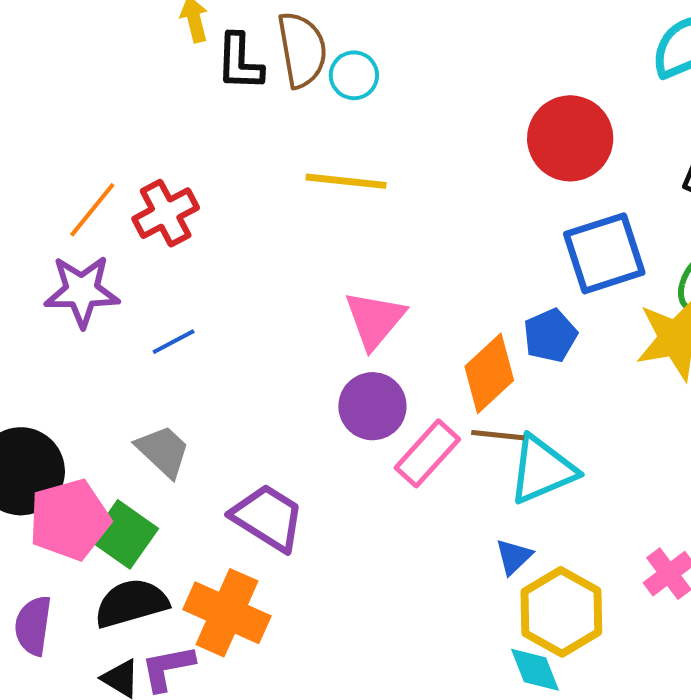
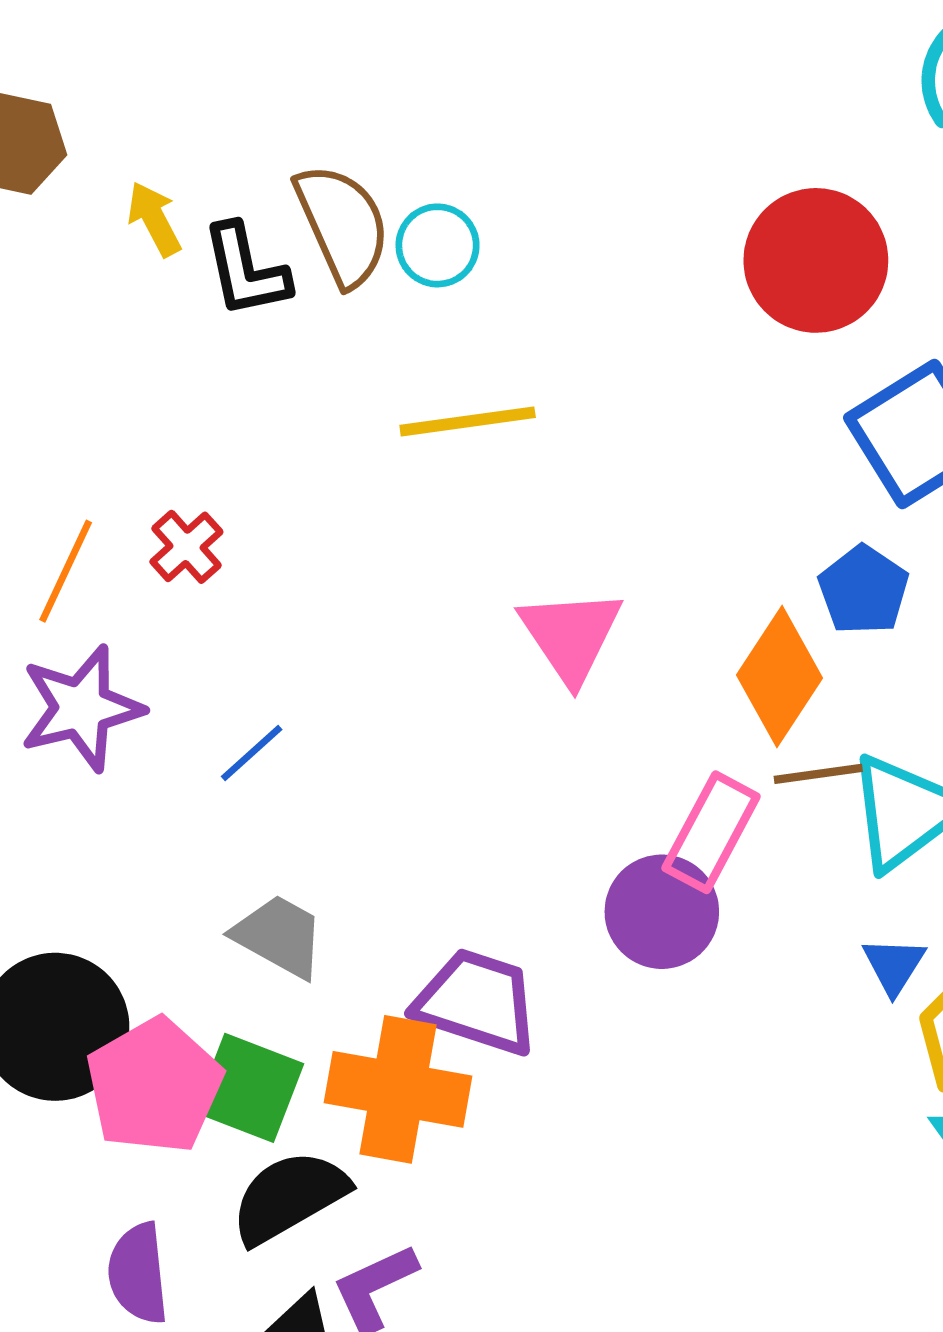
red cross: (166, 213) -> (186, 547), size x0.7
purple circle: (372, 406) -> (662, 912), moved
orange cross: (227, 613) -> (398, 1089), moved

